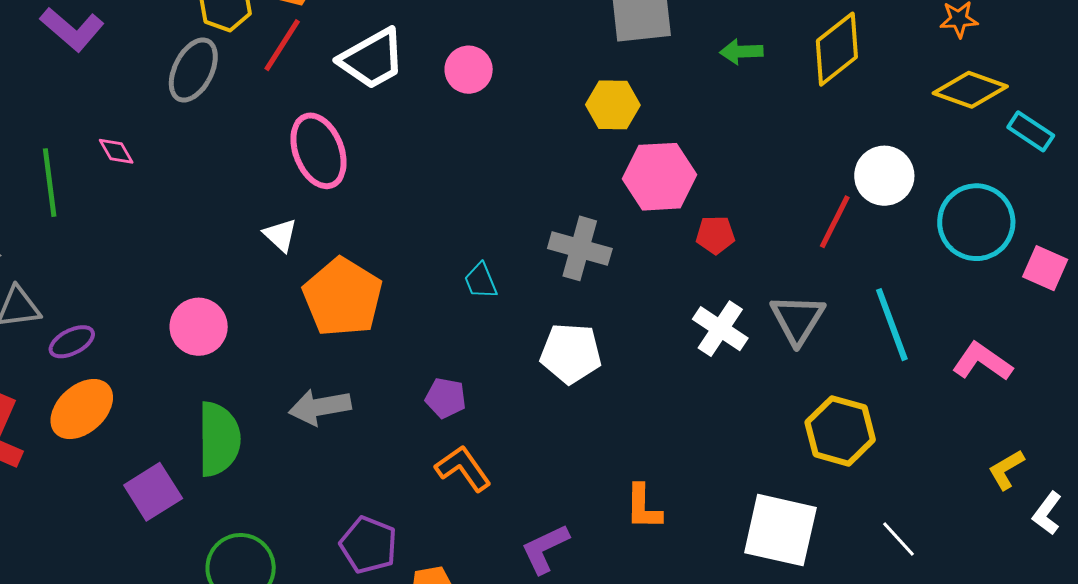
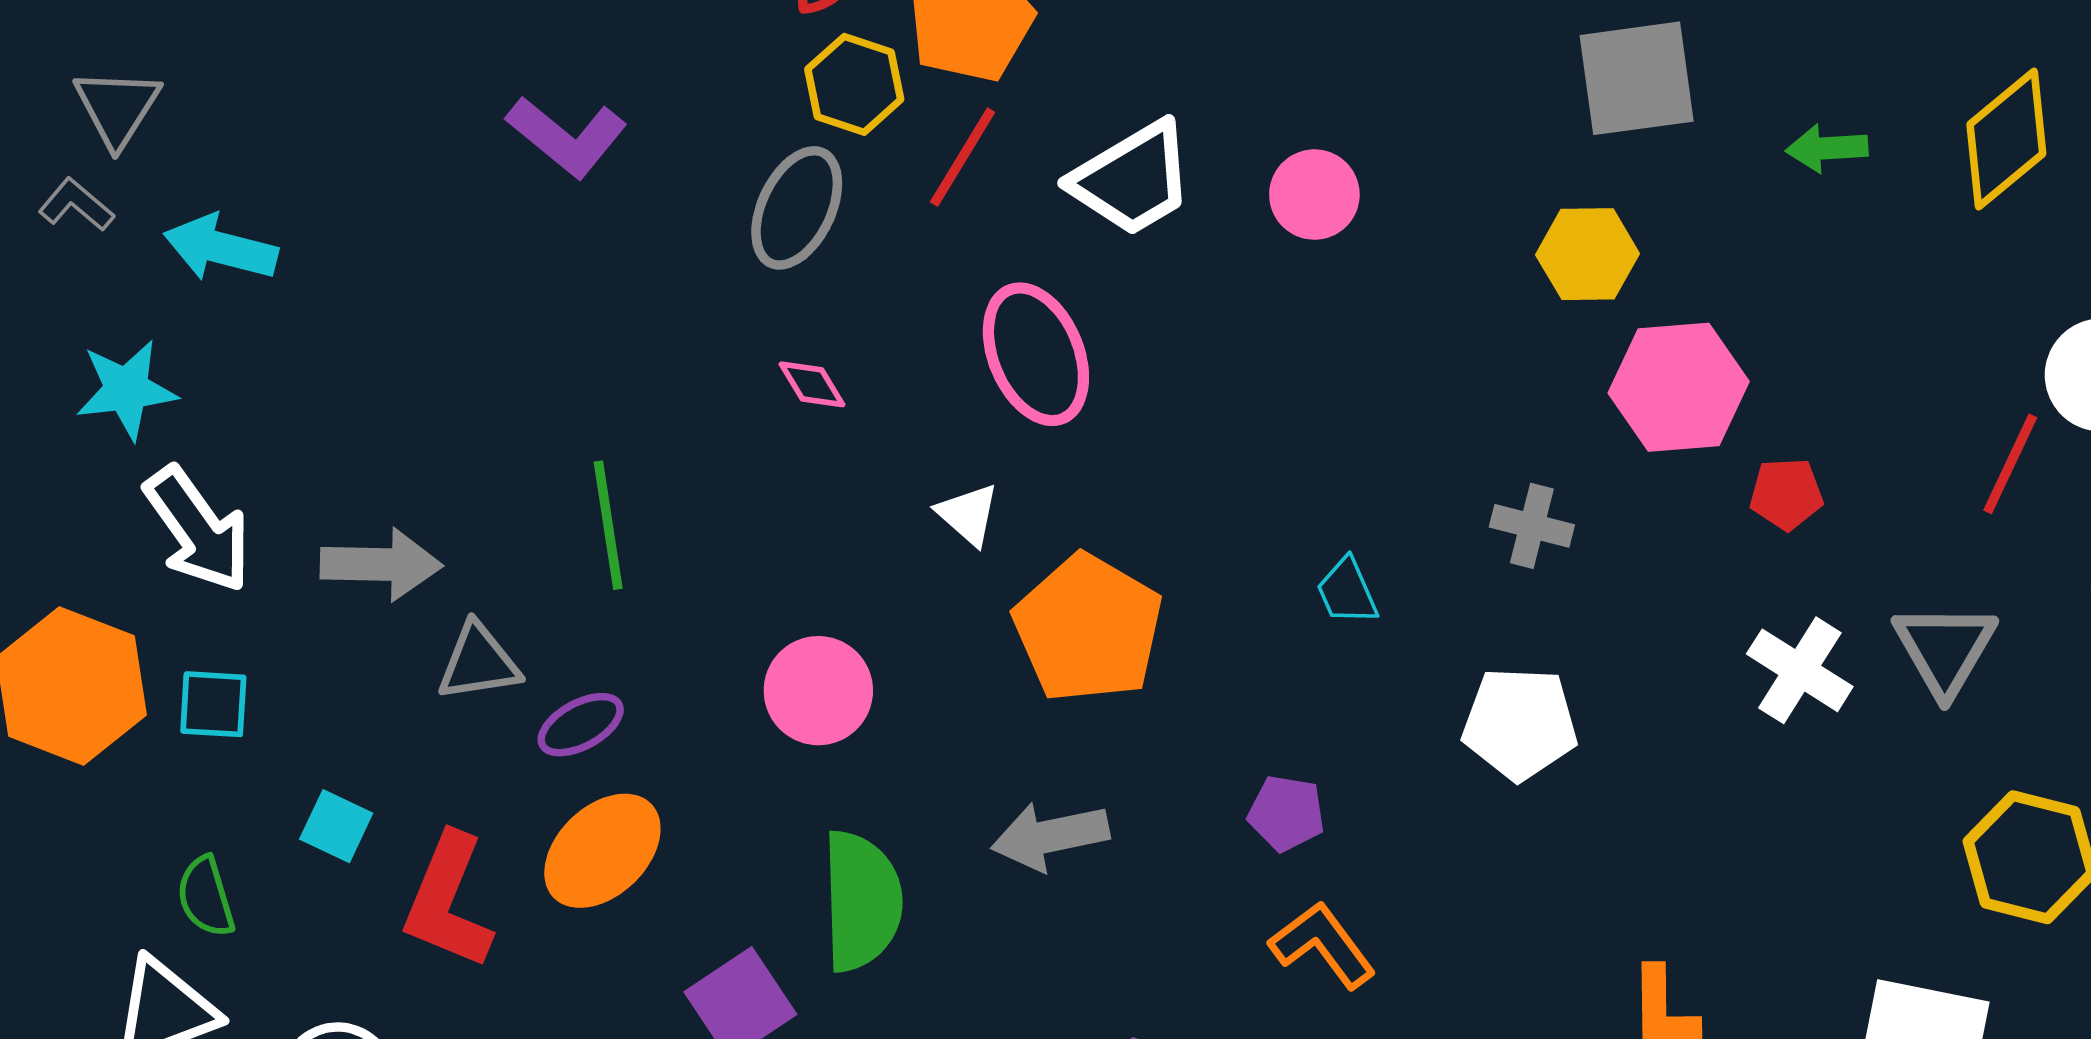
pink diamond: (116, 151) -> (812, 384), moved
green line: (50, 183) -> (608, 525), moved
gray cross: (580, 248) -> (1532, 526), size x0.7

